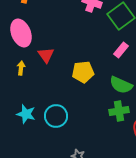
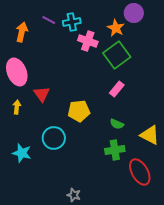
green semicircle: (121, 85) -> (117, 124), size x0.6
cyan circle: (56, 116) -> (54, 138), moved

